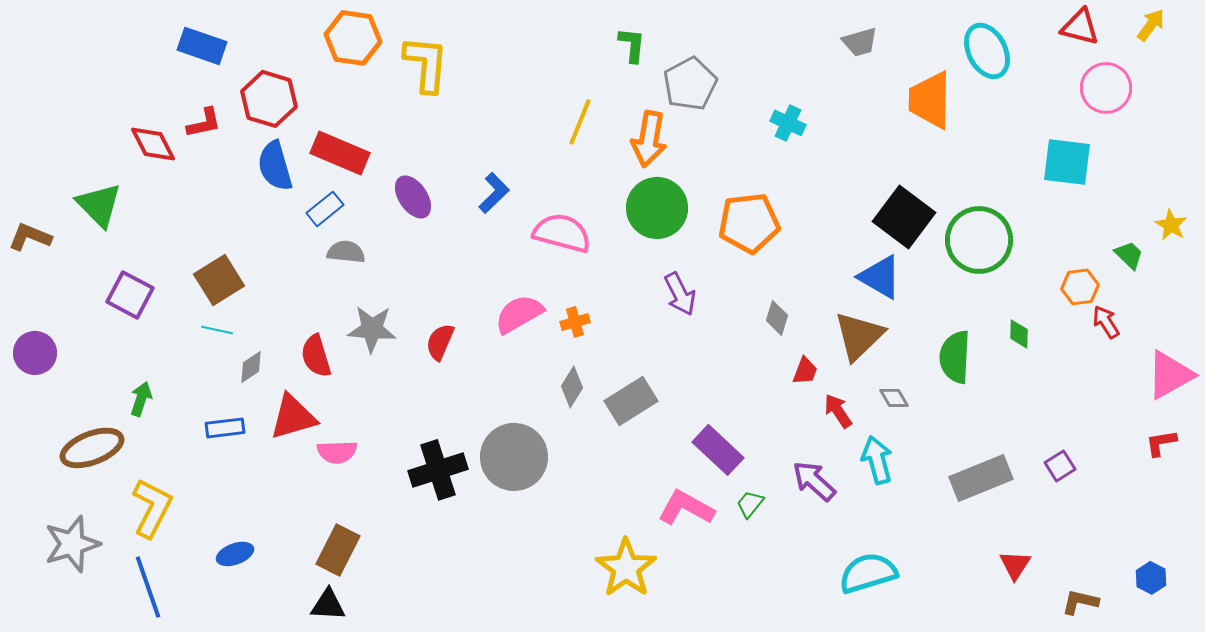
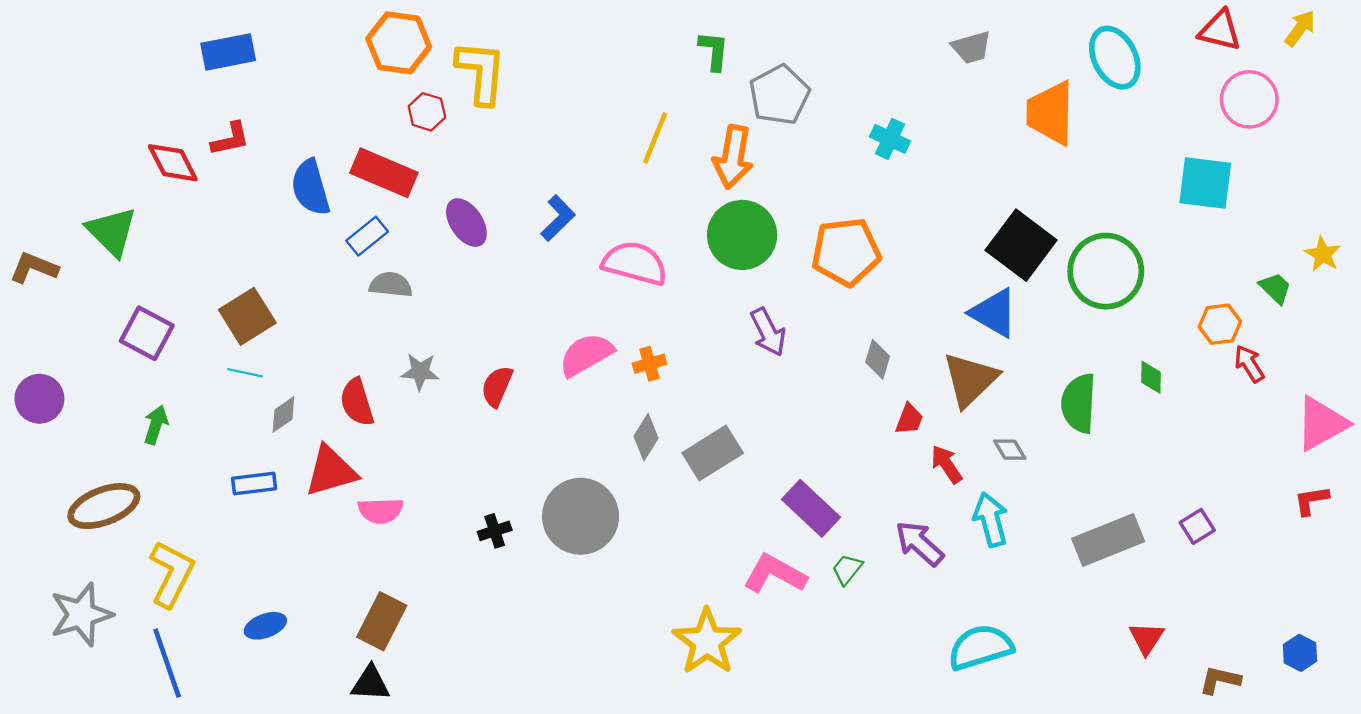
blue rectangle: (202, 46) -> (228, 52), turned -30
red hexagon: (269, 99) -> (427, 112), moved, size x0.6
gray star: (372, 329) -> (420, 372), size x0.7
green arrow: (141, 399) -> (156, 425), moved
black cross: (438, 470) -> (495, 531), size x0.5

